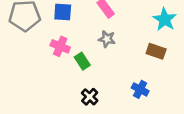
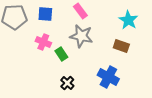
gray star: (107, 39) -> (81, 36), size x1.6
blue cross: (140, 89) -> (108, 77), size x1.5

